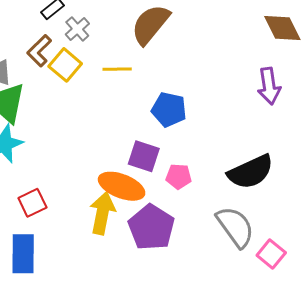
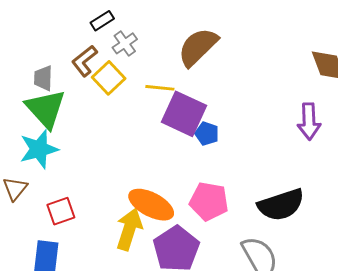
blue pentagon: (169, 109) -> (207, 134), size x0.7
purple square: (144, 156) -> (184, 114), moved, size x1.4
pink pentagon: (179, 176) -> (209, 201), size x1.5

